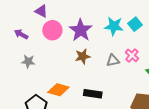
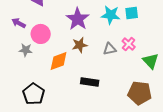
cyan square: (135, 24) -> (132, 13), turned 32
pink circle: (52, 30) -> (41, 34), moved
orange diamond: (58, 90) -> (59, 61), moved, turned -35

